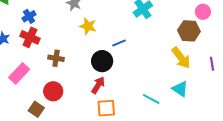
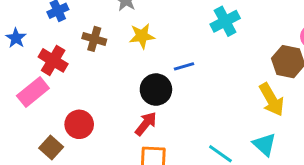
yellow star: (88, 26) -> (142, 36), turned -30
red cross: (30, 37) -> (53, 60), moved
brown cross: (56, 58) -> (94, 39), moved

